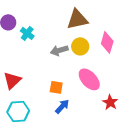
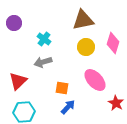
cyan cross: (27, 33) -> (44, 39), moved
gray arrow: (59, 50) -> (43, 62), moved

